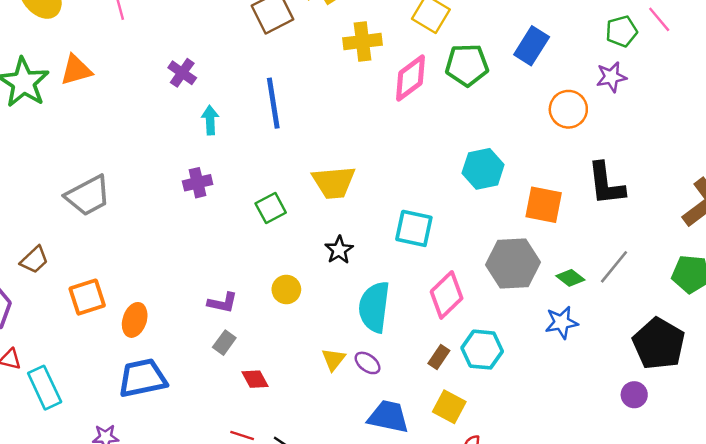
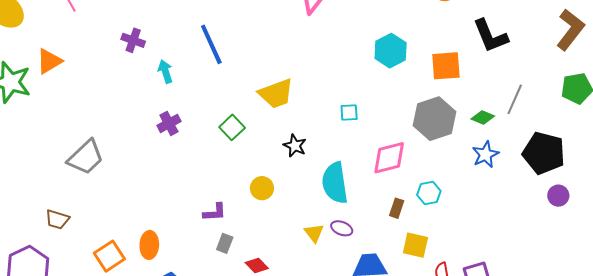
cyan square: (414, 228) -> (349, 112), size x0.6
brown trapezoid: (34, 260) -> (57, 219), turned 75
pink diamond: (447, 295) -> (389, 158), turned 45
orange square: (87, 297) -> (109, 256), moved
black pentagon: (659, 344) -> (544, 153), moved
cyan hexagon: (482, 350) -> (429, 193), size x0.7

